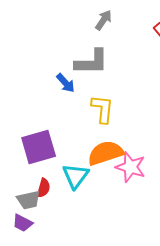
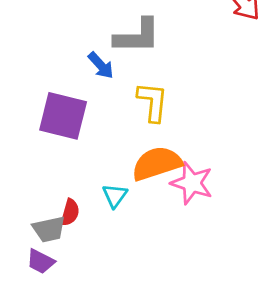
purple square: (39, 147) -> (63, 116), moved, turned 30
cyan triangle: (76, 176) -> (115, 196), size x0.7

